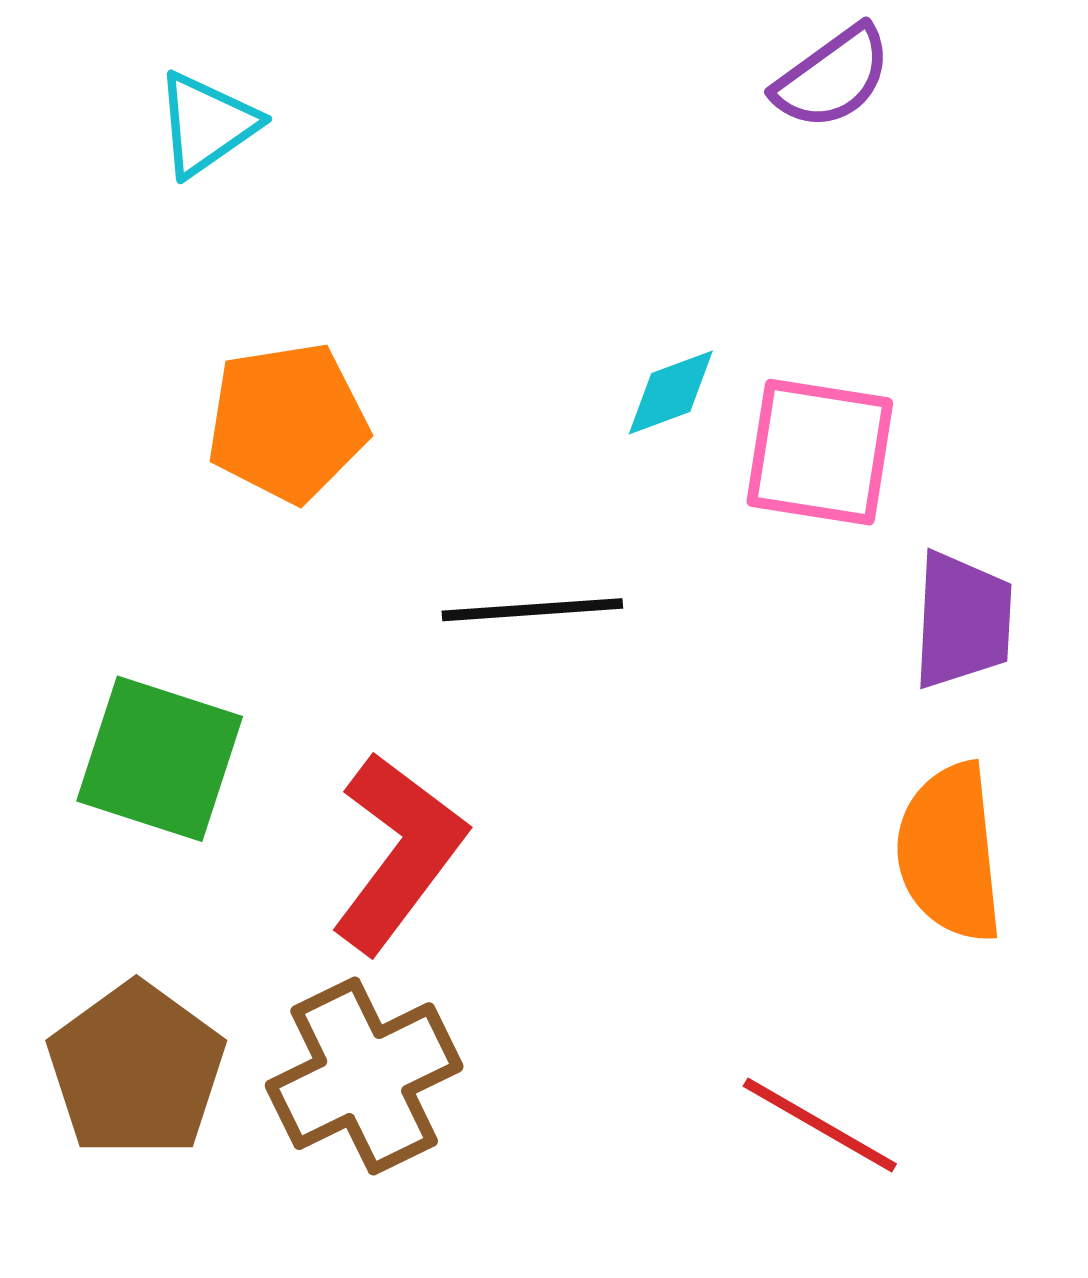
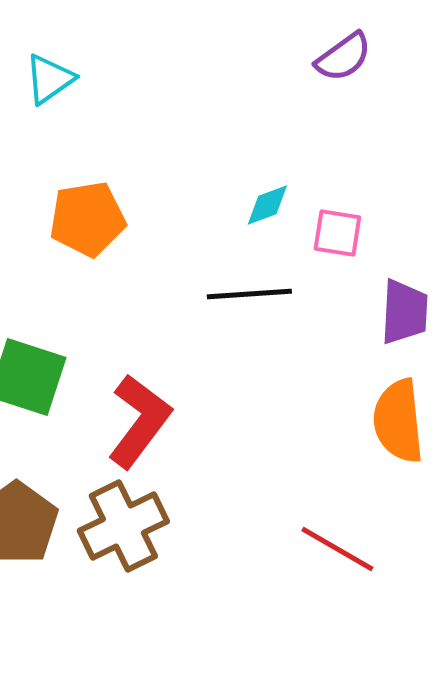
pink square: (820, 452) -> (337, 233), size x0.7
black line: (532, 610) -> (249, 294), moved

